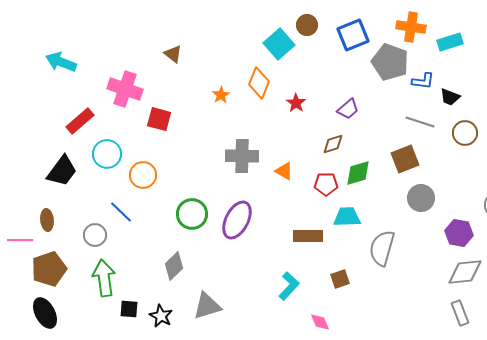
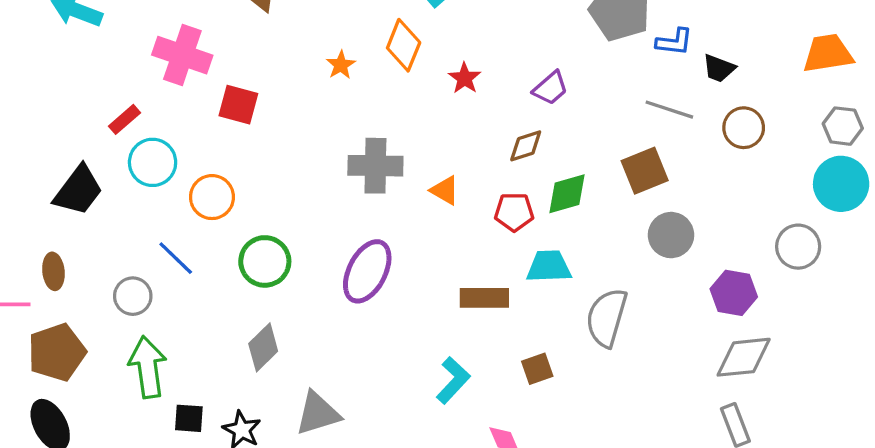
red rectangle: (80, 121) -> (124, 119), moved, size x0.7
green circle: (192, 214) -> (265, 261), moved

